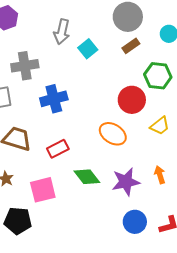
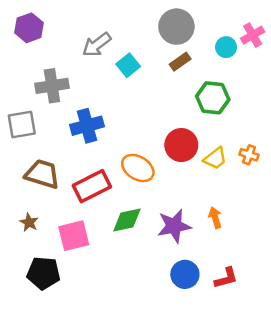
gray arrow: (62, 32) -> (97, 45), turned 40
red circle: (132, 100) -> (181, 145), moved
orange ellipse: (113, 134) -> (138, 168), moved
red rectangle: (58, 149) -> (92, 186), size x1.4
green diamond: (87, 177) -> (127, 220), turned -64

